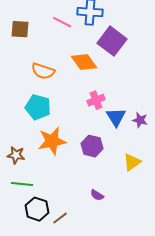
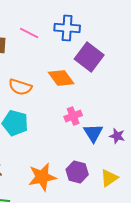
pink line: (62, 22) -> (29, 33), moved
orange star: (52, 141) -> (42, 177), moved
purple hexagon: (92, 146) -> (77, 172), moved

